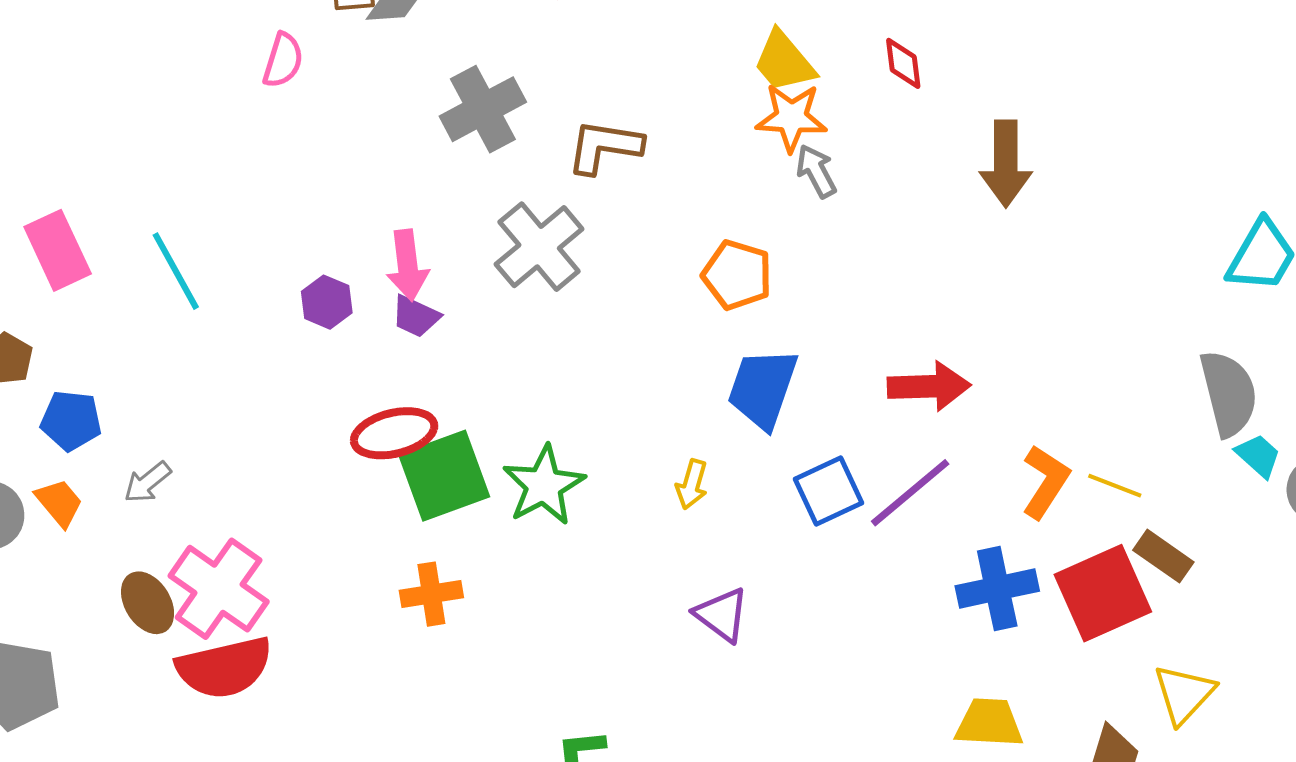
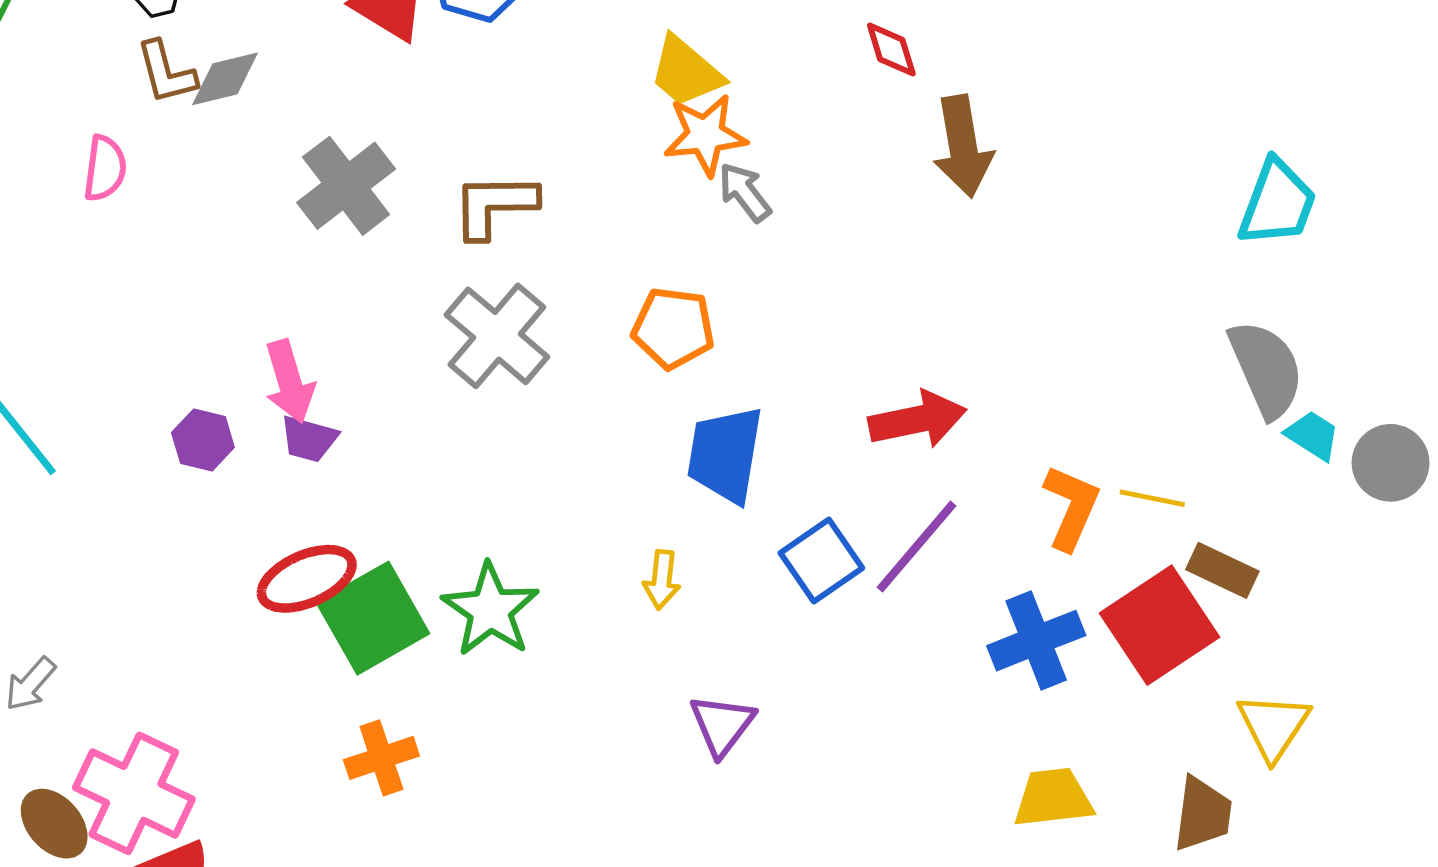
red diamond: (903, 63) -> (891, 50), moved
gray cross: (539, 247) -> (497, 336), moved
purple triangle: (722, 615) -> (722, 725), turned 40

